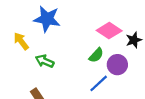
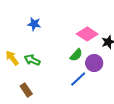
blue star: (47, 19) -> (34, 24), size x0.6
yellow arrow: (21, 41) -> (12, 58), moved

